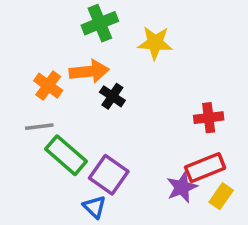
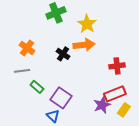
yellow star: (155, 43) -> (87, 24), turned 30
orange arrow: (89, 71) -> (84, 45), moved
green rectangle: (66, 155) -> (37, 87), size x0.6

